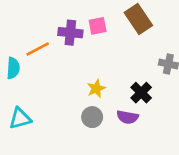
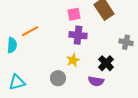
purple cross: (70, 33) -> (78, 35), moved
gray circle: (92, 117) -> (58, 78), moved

